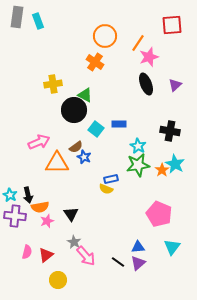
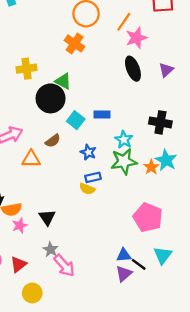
blue star: (84, 157) -> (88, 152), moved
orange triangle: (57, 163) -> (31, 159), size x0.7
black line: (118, 262) -> (139, 264), moved

